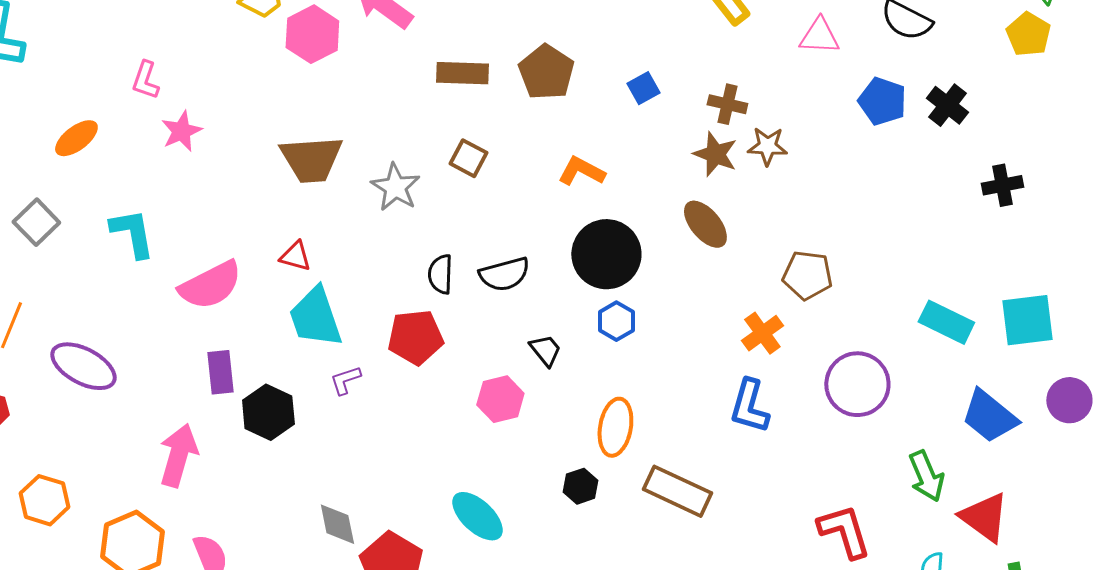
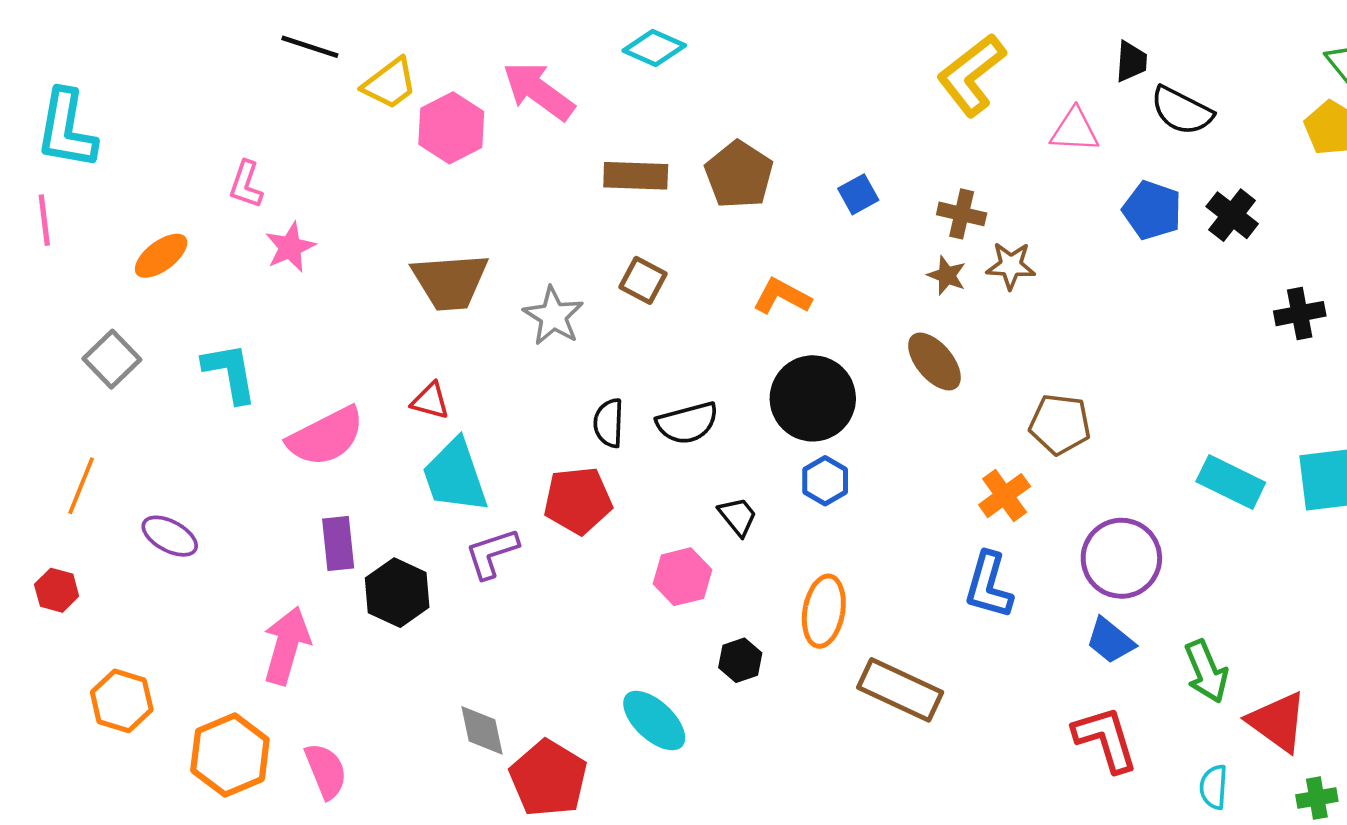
brown star: (715, 154) -> (947, 275), size x0.7
purple ellipse: (83, 366) -> (170, 536), size x0.7
purple L-shape: (345, 380) -> (492, 553), size x1.4
blue trapezoid: (989, 416) -> (1110, 641), moved, size x0.7
black hexagon: (580, 486) -> (740, 660), moved

